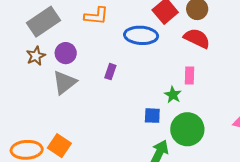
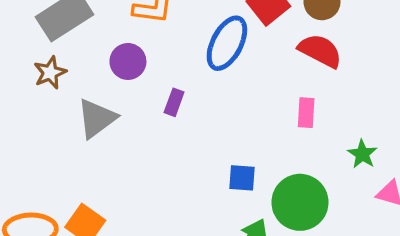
blue ellipse: (141, 35) -> (227, 43), turned -68
purple circle: (66, 53) -> (128, 61), moved
green star: (173, 95) -> (362, 154), moved

